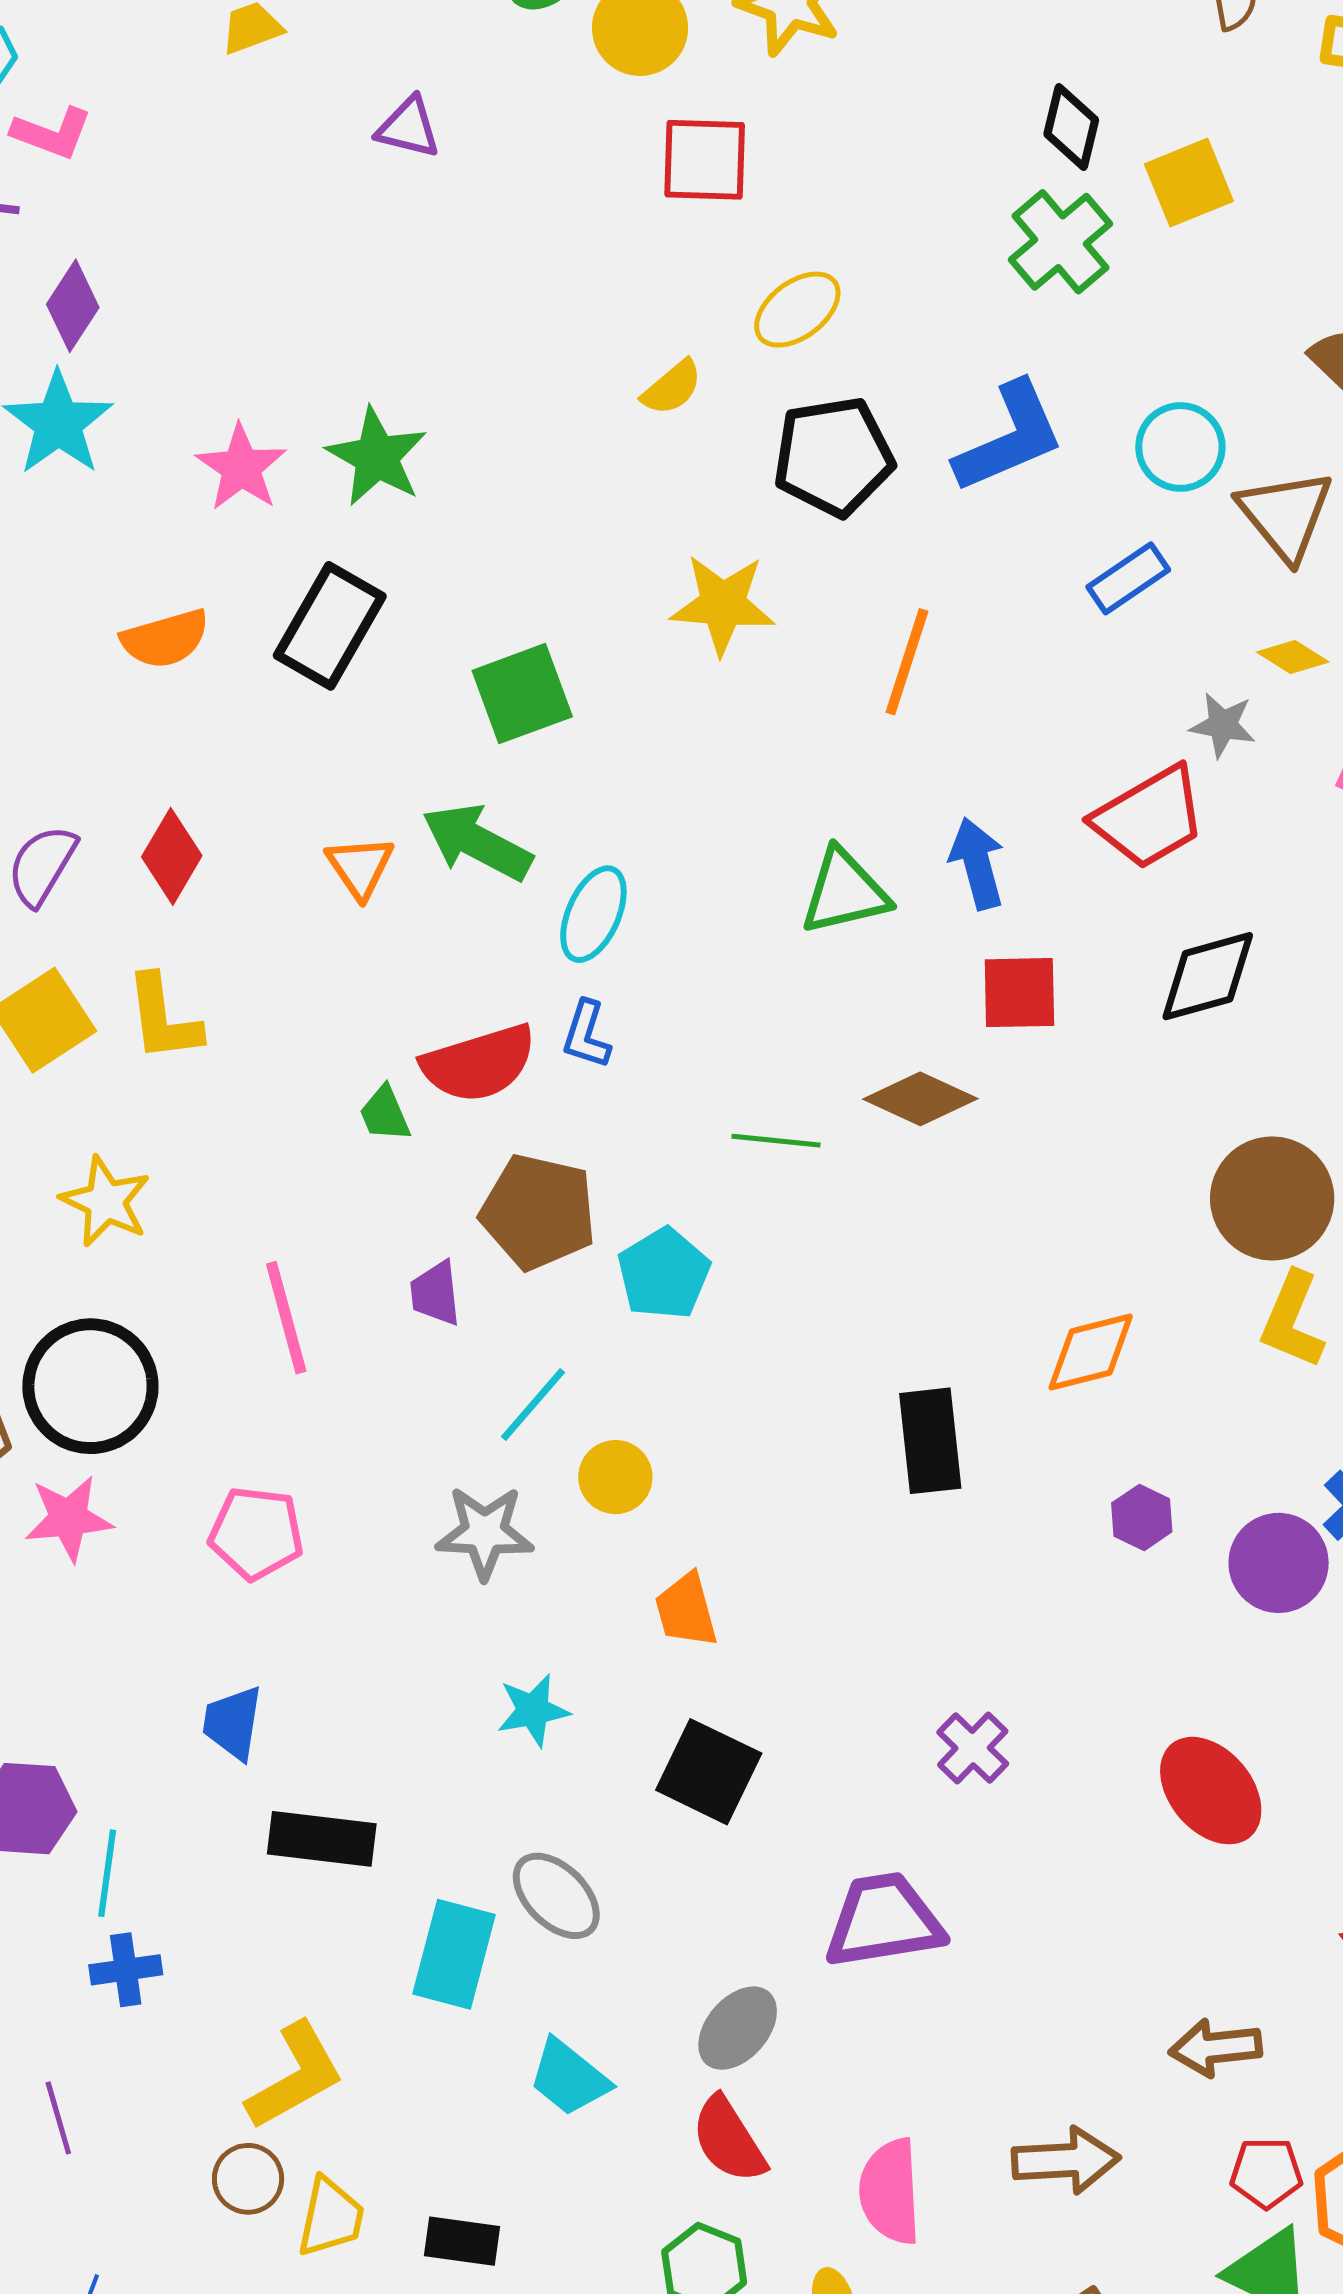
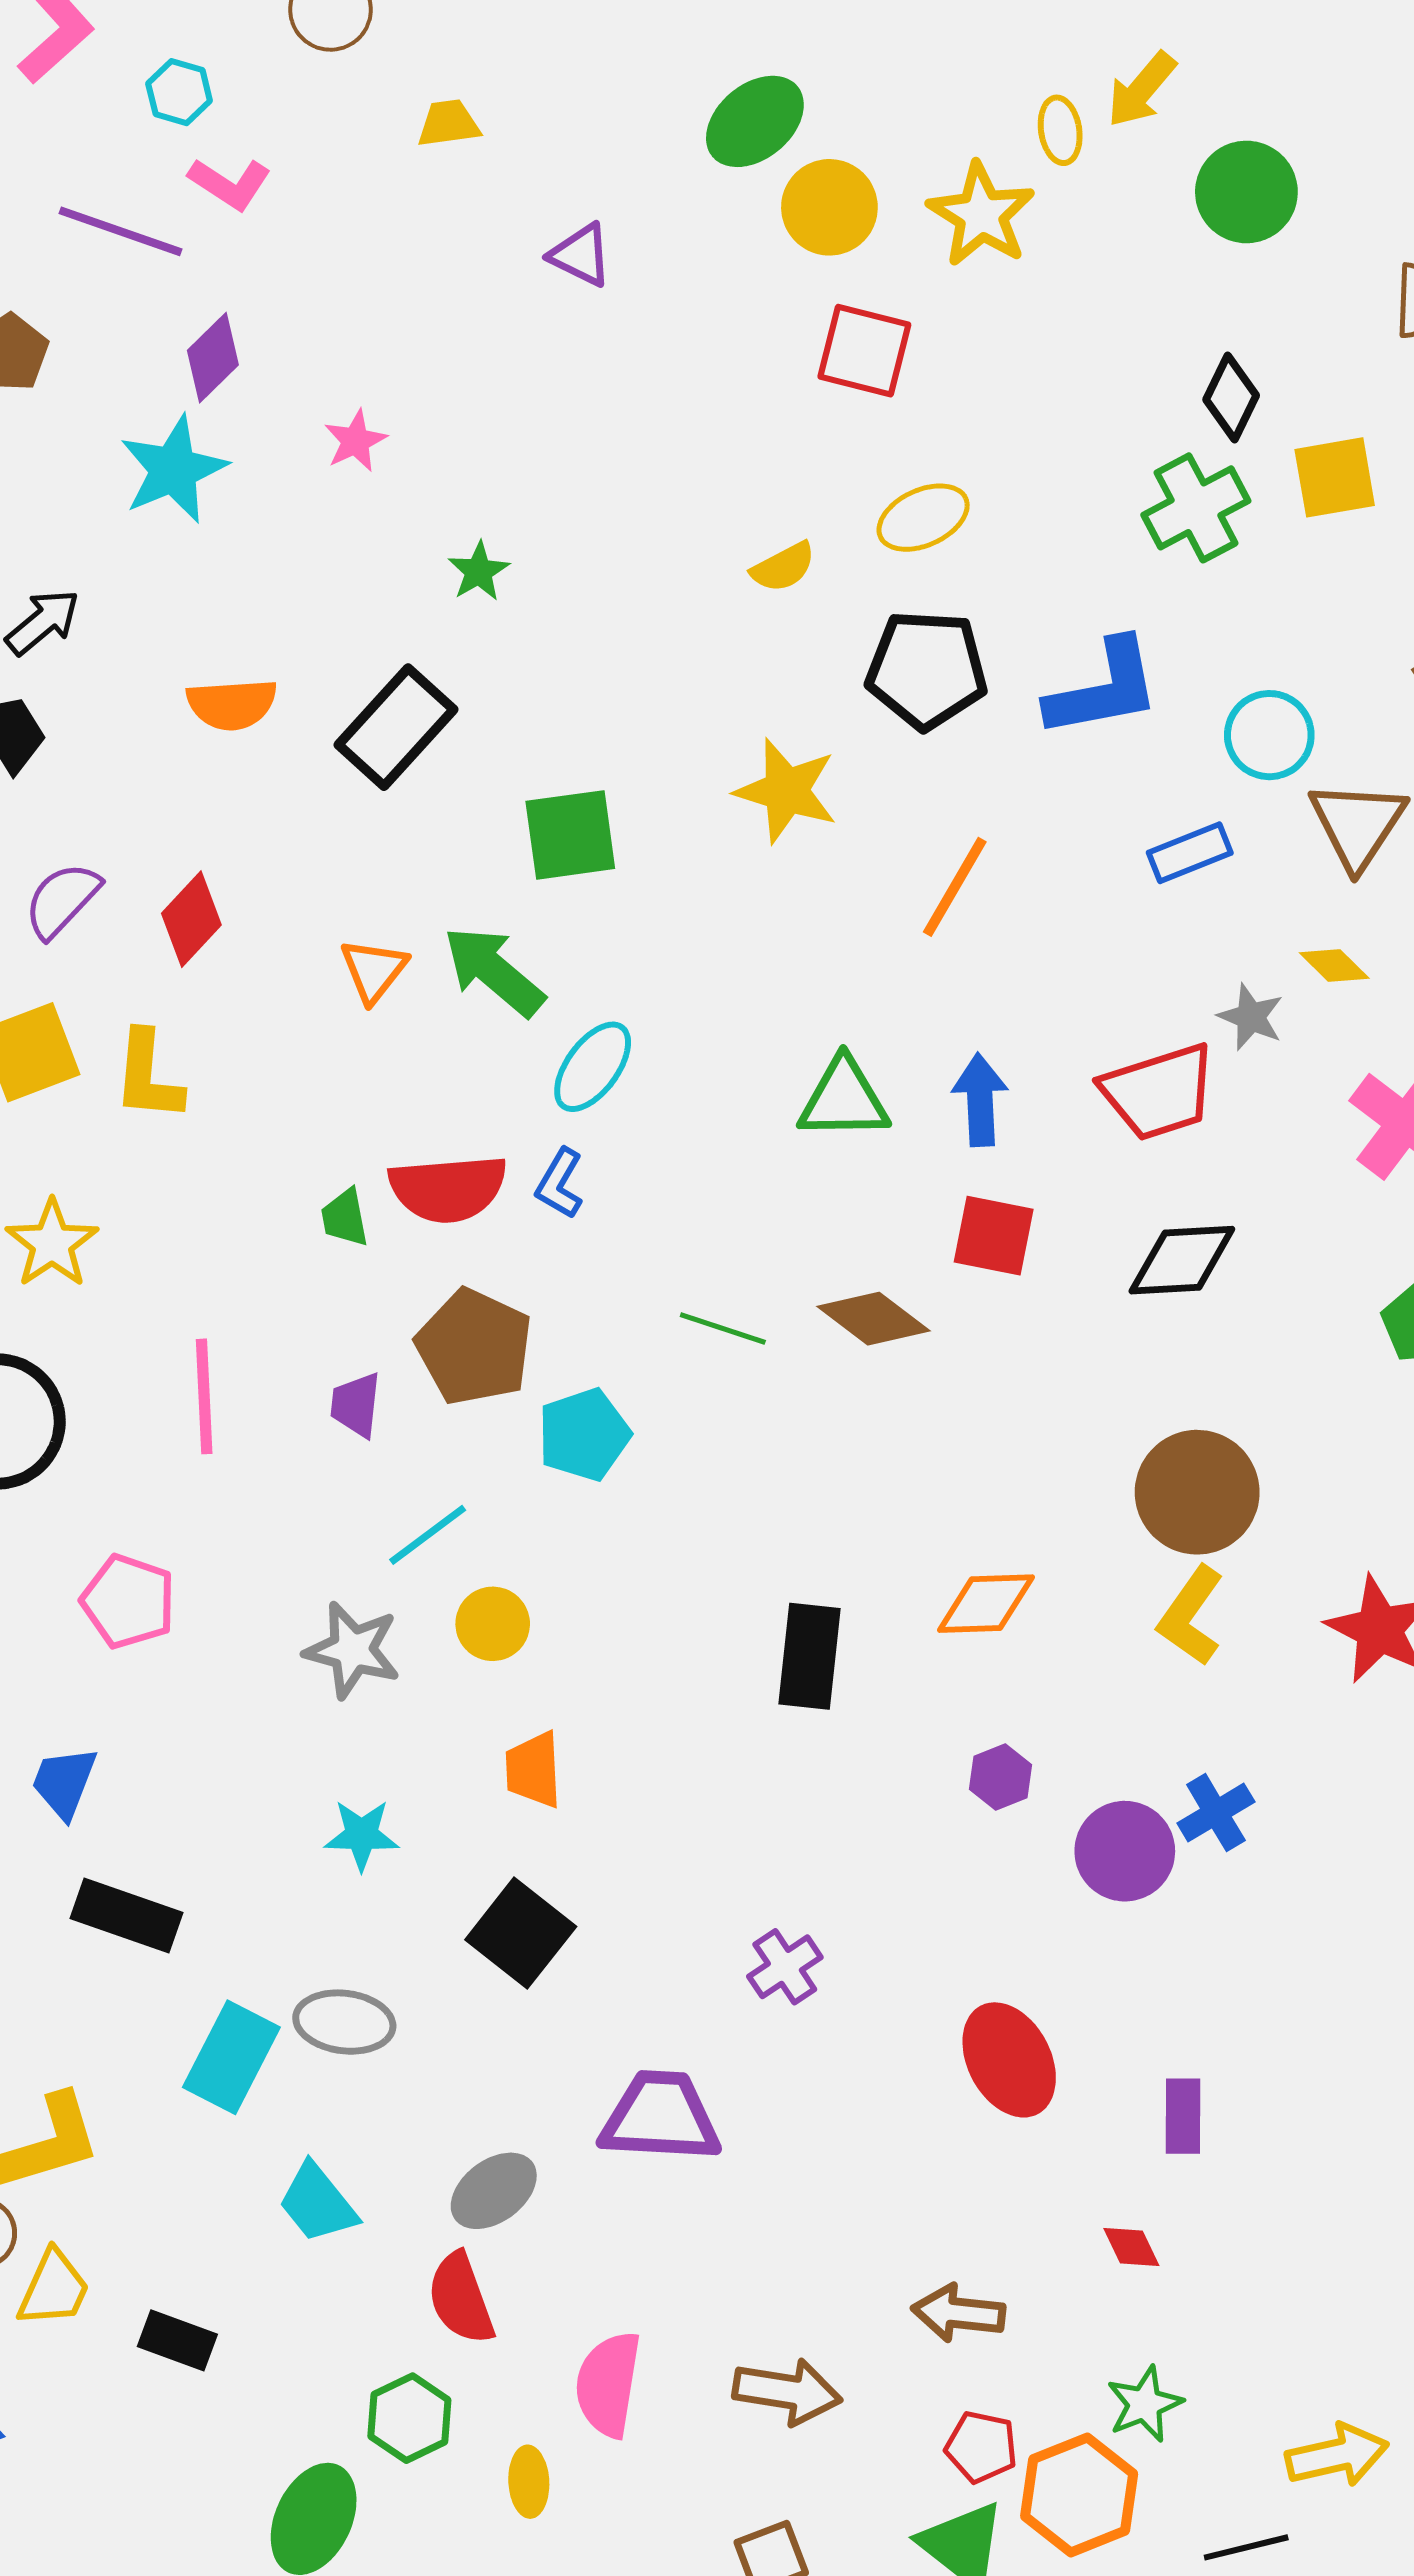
green star: (377, 457) -> (479, 571), size x0.6
pink star: (241, 468) -> (355, 441), moved, size x0.7
gray ellipse: (556, 1896) -> (344, 2022), turned -50

